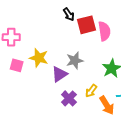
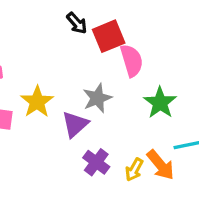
pink semicircle: (104, 31) -> (132, 61), moved
yellow star: (39, 58) -> (37, 102), turned 30
yellow arrow: (91, 91) -> (134, 170), moved

